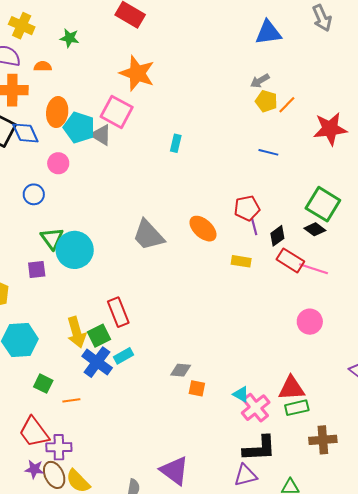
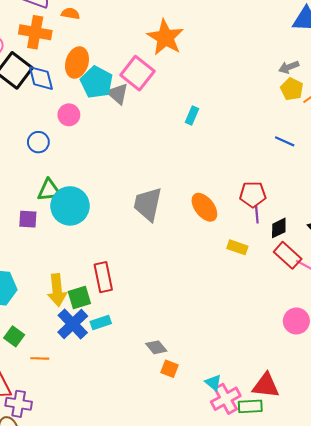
gray trapezoid: (148, 235) -> (148, 204), turned 45
green triangle: (52, 239) -> (49, 190), turned 50
gray diamond: (181, 370) -> (156, 347), turned 35
green rectangle: (297, 408) -> (250, 406), moved

